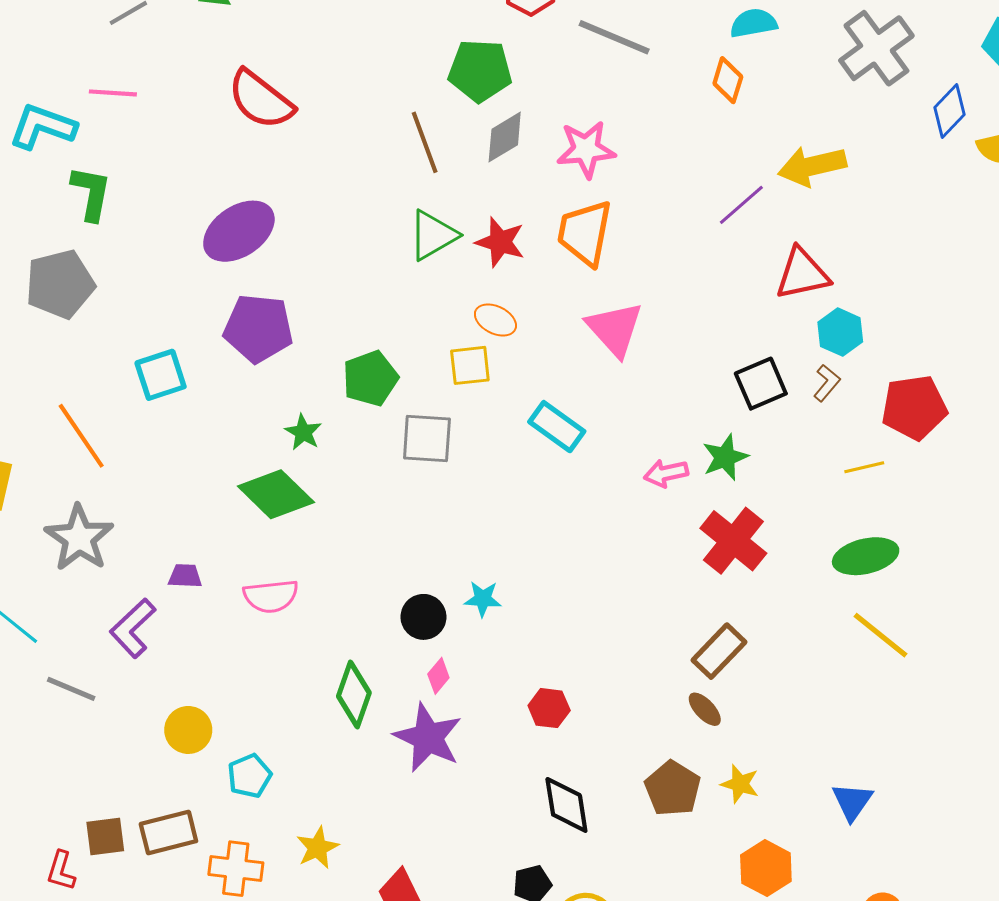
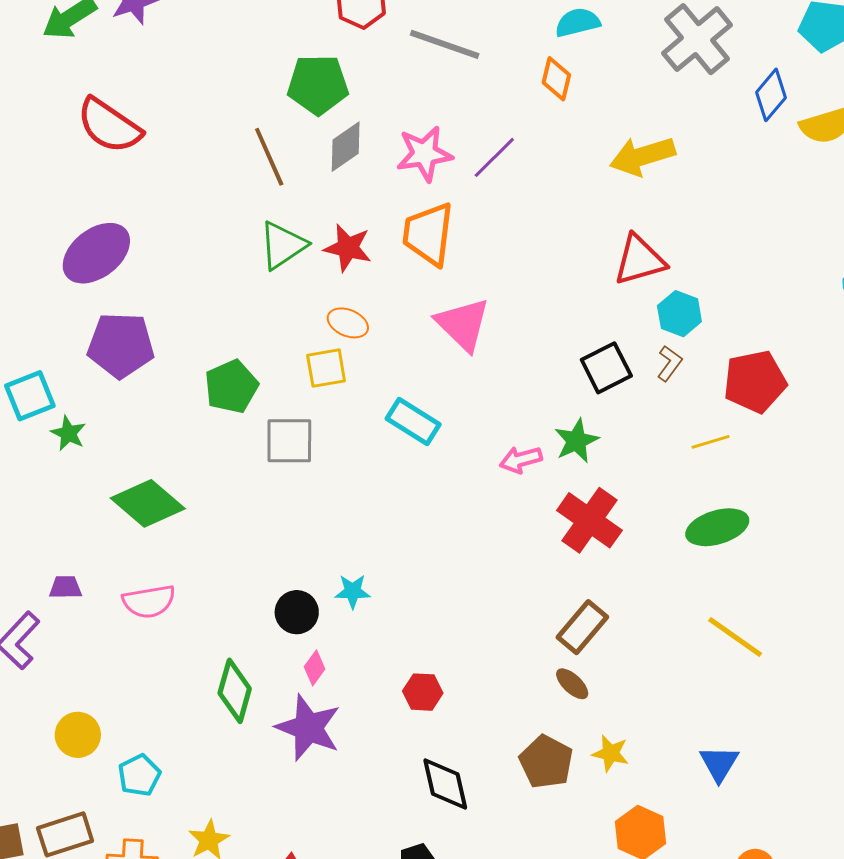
purple line: (741, 205) -> (494, 157), moved
green star: (303, 432) -> (68, 433), moved
yellow line: (881, 635) -> (735, 637), moved

